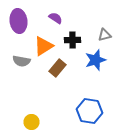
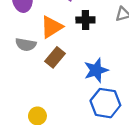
blue star: (96, 60) -> (96, 70), moved
brown rectangle: (58, 68) -> (55, 57), moved

